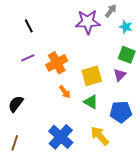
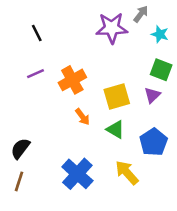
black semicircle: (16, 104) -> (20, 148), moved
blue pentagon: (121, 112) -> (154, 142), turned -30

